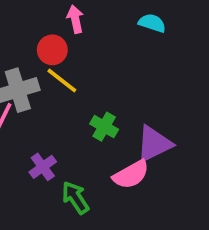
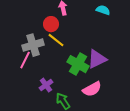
green cross: (104, 127) -> (78, 64), size x1.5
purple triangle: (154, 144) -> (97, 59), moved

